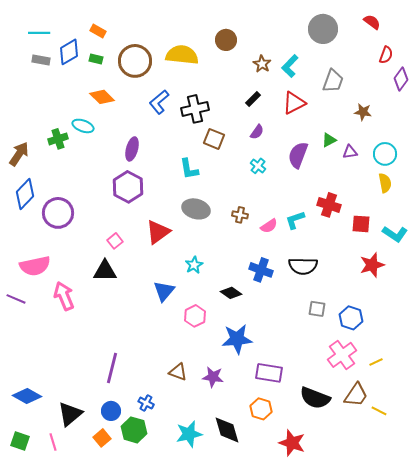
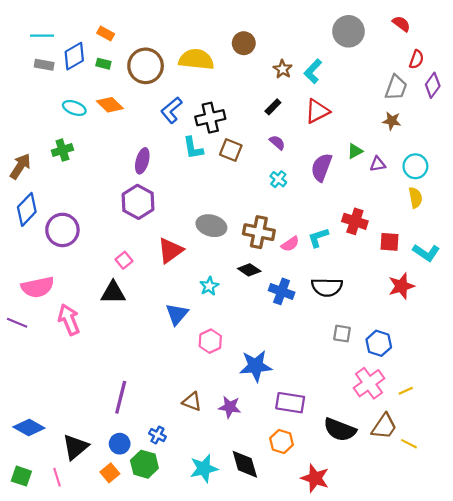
gray trapezoid: (333, 81) -> (396, 87), moved
cyan ellipse: (83, 126) -> (74, 108), moved
purple semicircle: (257, 132) -> (277, 142), turned -84
cyan L-shape: (189, 169) -> (193, 148), moved
brown cross: (240, 215) -> (259, 232), size x1.8
black diamond: (231, 293) -> (249, 270), moved

